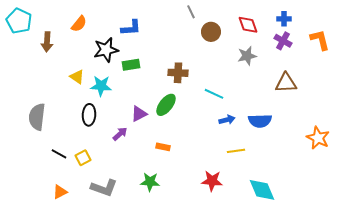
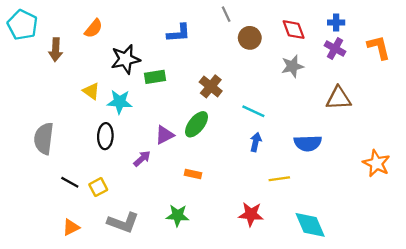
blue L-shape: (131, 28) -> (179, 33), moved
brown cross: (178, 73) -> (211, 86), turned 36
blue arrow: (227, 120) -> (256, 142), moved, turned -63

